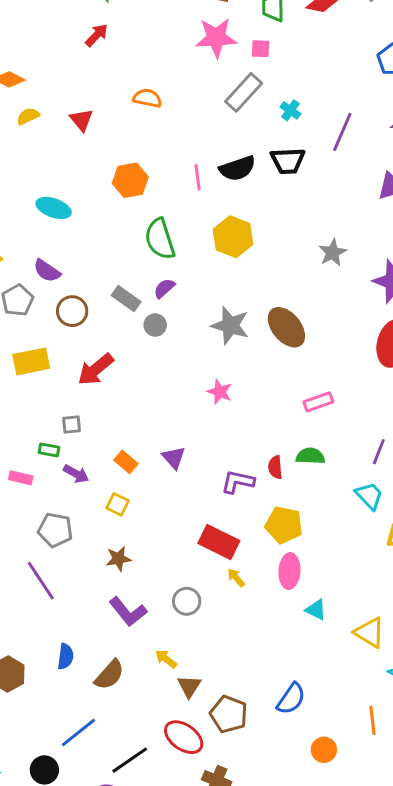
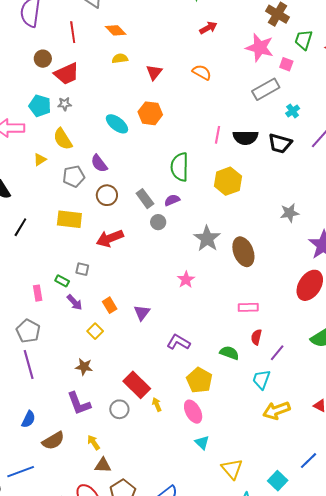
red arrow: (97, 35) -> (208, 28), moved
orange hexagon: (130, 180) -> (150, 113), moved
green semicircle: (310, 456) -> (229, 353), moved
red semicircle: (275, 467) -> (256, 337), moved
pink rectangle: (21, 478) -> (38, 293), turned 49
cyan trapezoid: (369, 496) -> (261, 380), turned -135
gray pentagon: (55, 530) -> (28, 331), moved
red rectangle: (219, 542) -> (137, 385), moved
pink ellipse: (289, 571) -> (193, 412), turned -50
brown triangle: (189, 686) -> (103, 465), turned 42

